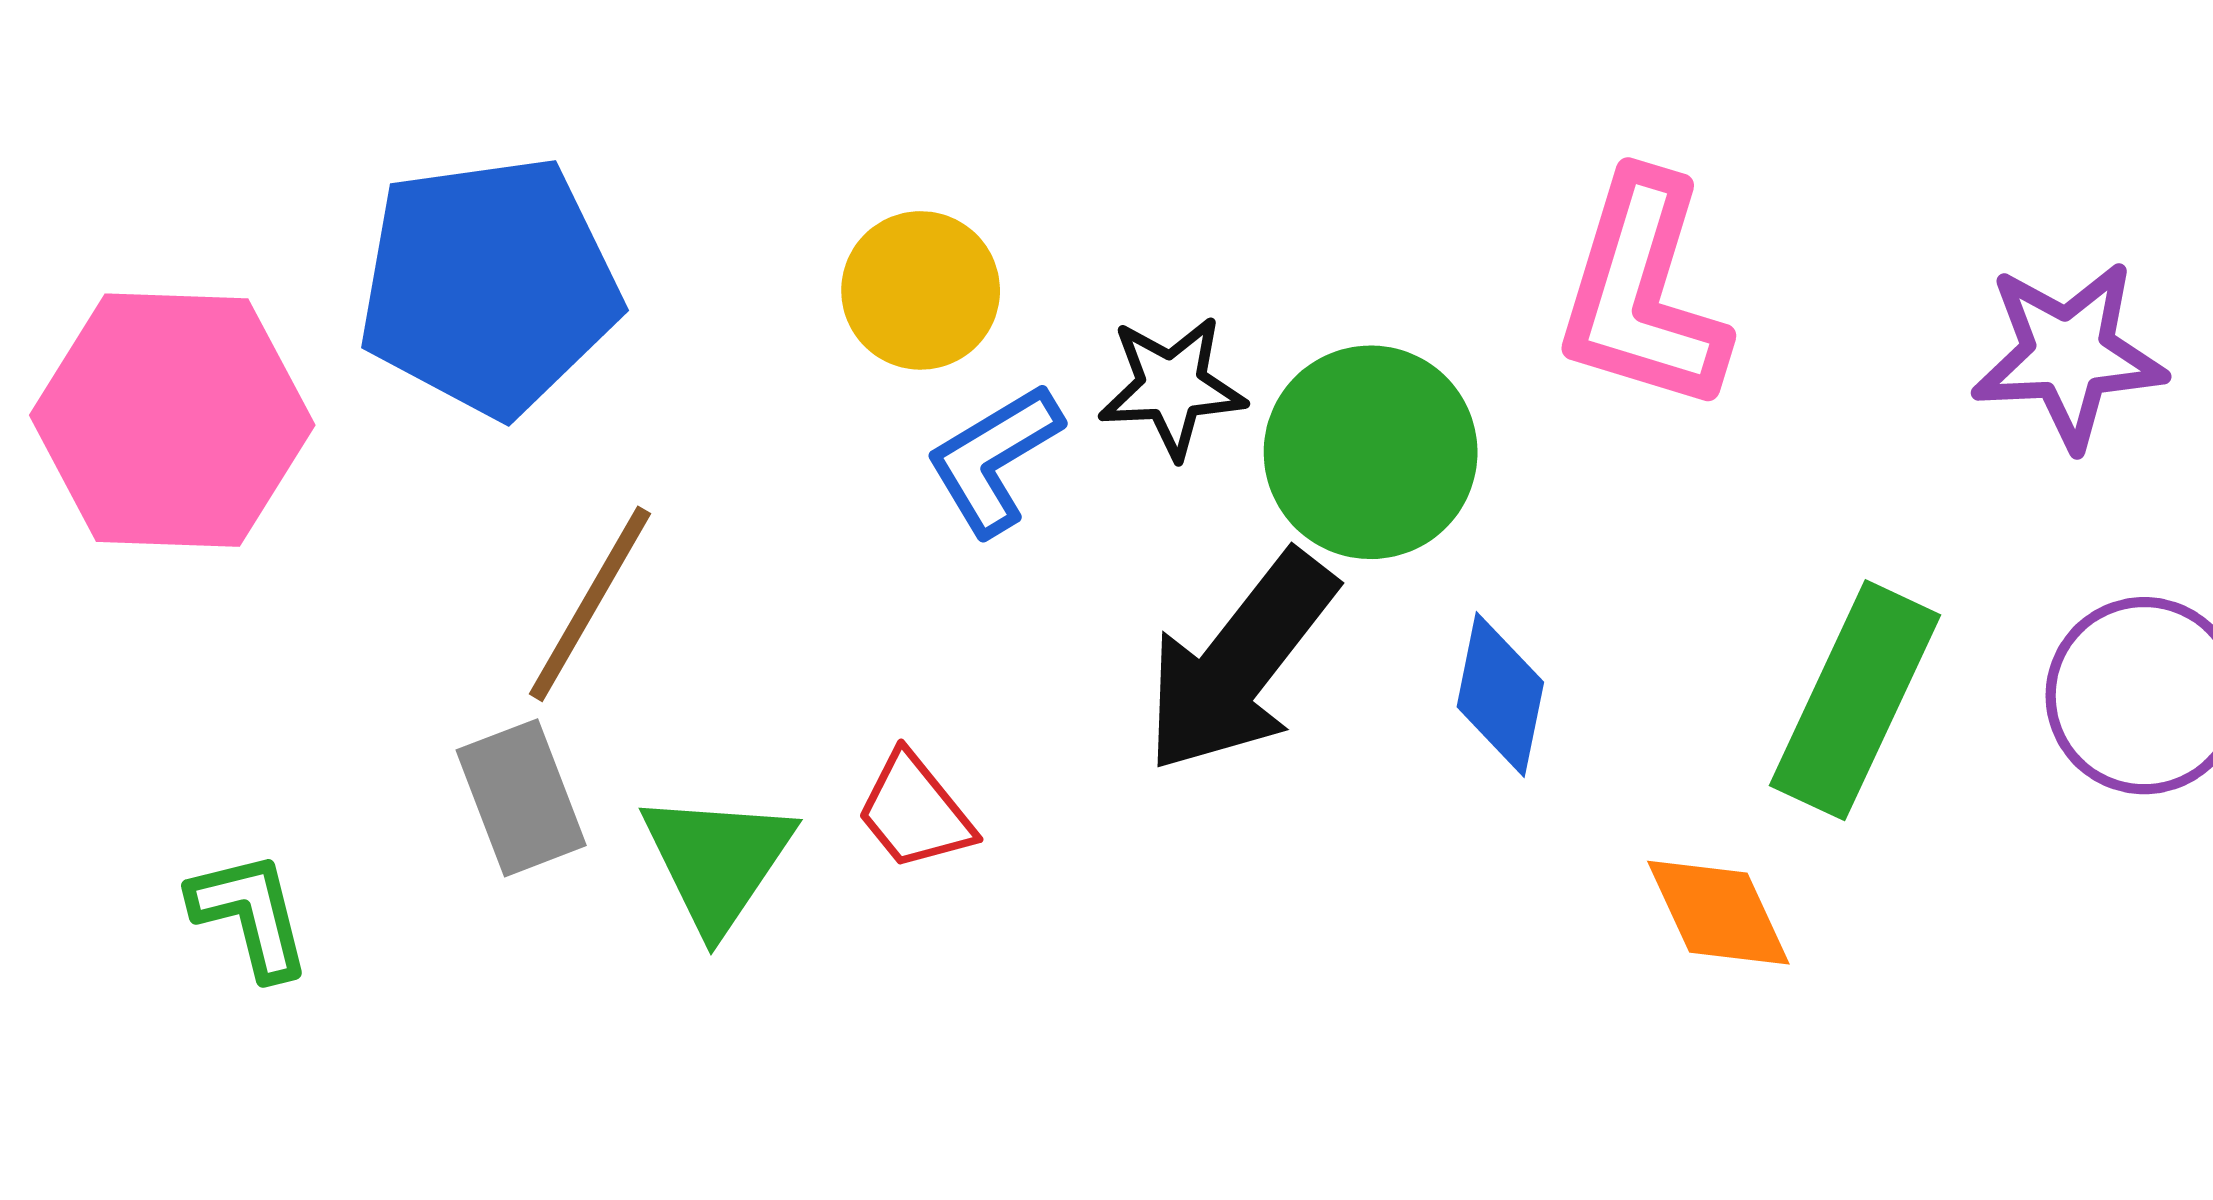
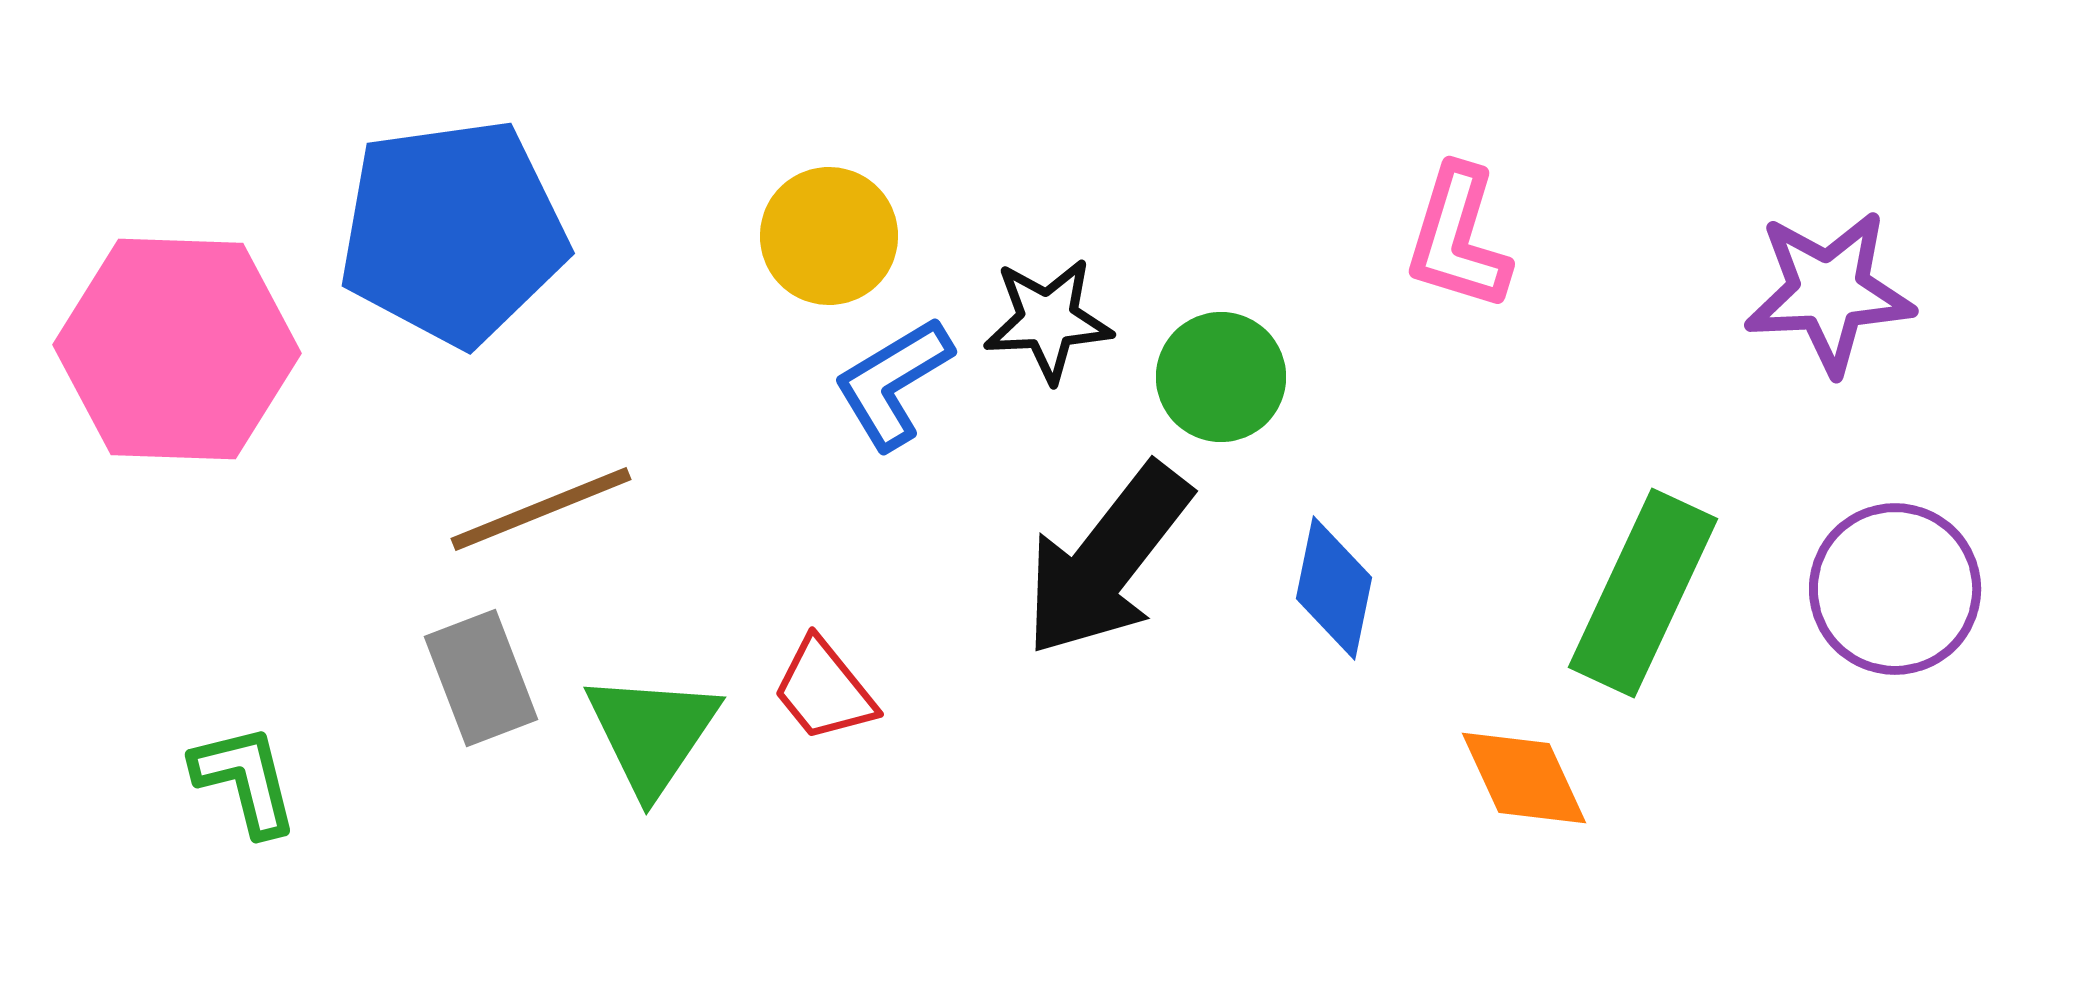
pink L-shape: (1643, 293) -> (1458, 238), size x0.7
green circle: (1371, 452) -> (1221, 377), size x0.7
brown line: (590, 604) -> (541, 509), turned 38

